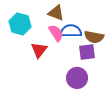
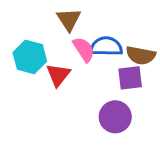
brown triangle: (56, 13) -> (69, 19), moved, turned 36
cyan hexagon: (20, 24) -> (30, 57), moved

